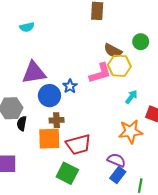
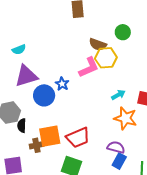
cyan semicircle: (27, 27) -> (19, 50), moved
cyan arrow: (131, 97) -> (118, 95), moved, turned 32
brown cross: (57, 120) -> (36, 145), moved
orange star: (131, 132) -> (125, 118), turned 30

